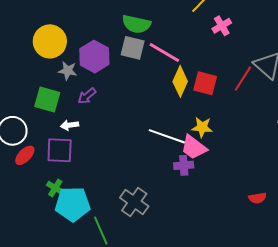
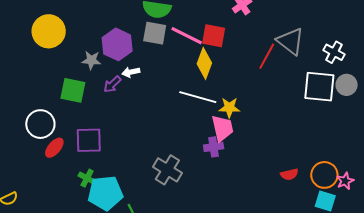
yellow circle: (50, 41) -> (49, 31), moved
red square: (205, 83) -> (214, 36), moved
white arrow: (69, 125) -> (131, 72), moved
white line: (167, 136) -> (198, 97), moved
pink trapezoid: (194, 147) -> (222, 128), turned -136
gray cross: (134, 202) -> (167, 170), moved

